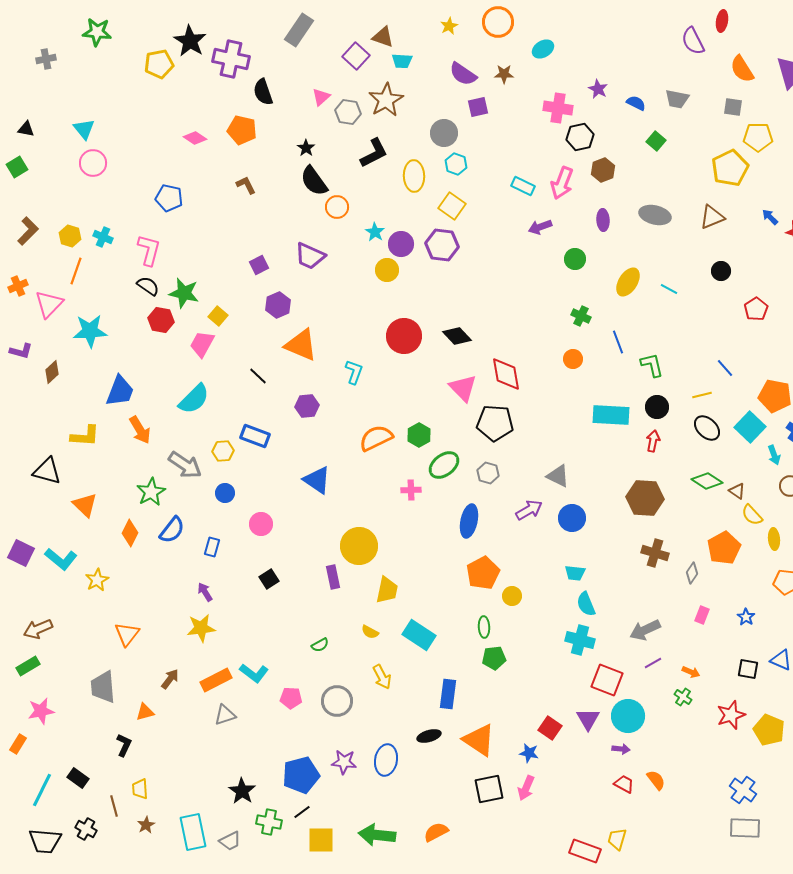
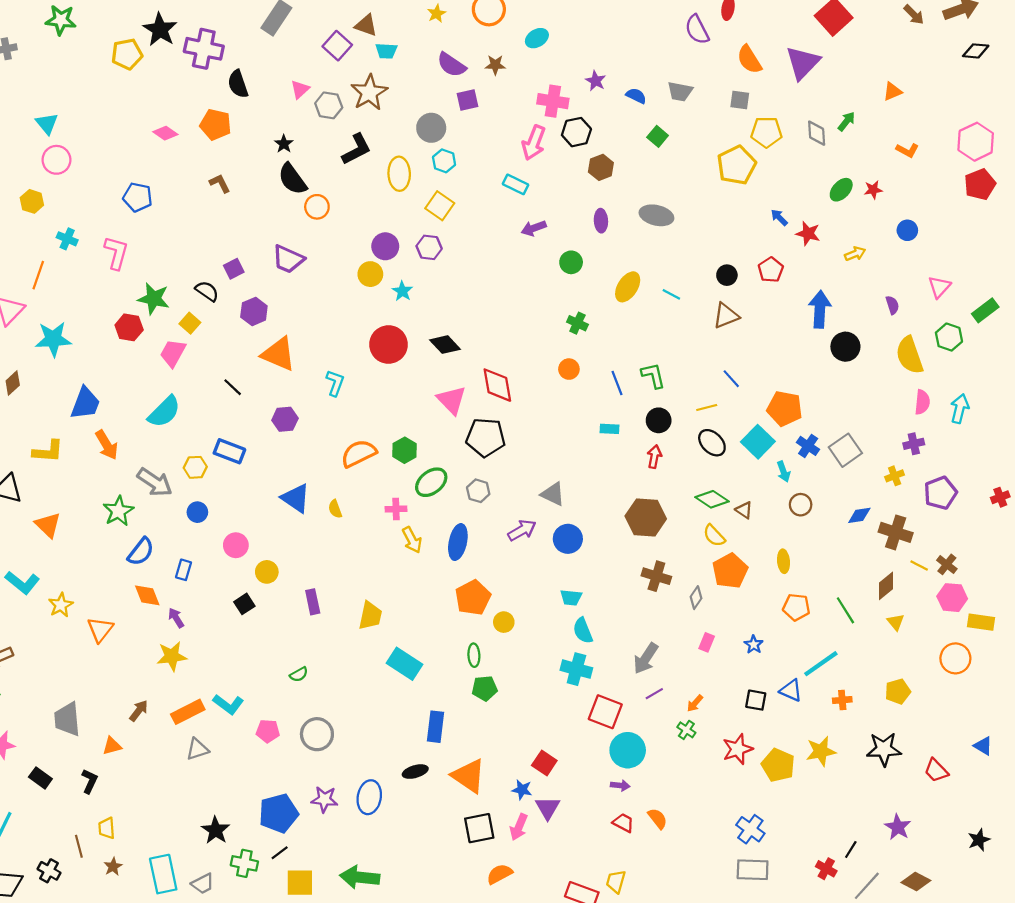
pink arrow: (562, 183) -> (534, 143), moved
brown triangle: (712, 217) -> (726, 316), moved
cyan star: (375, 232) -> (402, 291), moved
yellow hexagon: (70, 236) -> (32, 201), moved
purple hexagon: (442, 245) -> (429, 247), size x0.7
black semicircle: (148, 286) -> (207, 291), moved
red pentagon: (756, 309) -> (771, 270), moved
blue line: (618, 342) -> (617, 383), moved
cyan rectangle: (611, 415) -> (609, 429), size x0.5
yellow semicircle: (752, 515) -> (714, 536), moved
orange diamond: (130, 533) -> (147, 595), moved, turned -48
yellow circle: (359, 546) -> (267, 572), moved, size x0.6
gray arrow: (645, 630) -> (646, 658), turned -32
yellow semicircle: (370, 632) -> (335, 509), moved, turned 42
orange triangle: (127, 634) -> (100, 630), moved
orange arrow: (691, 672) -> (695, 703), turned 108
yellow arrow: (382, 677) -> (412, 540), moved
purple triangle: (588, 719) -> (548, 808), moved
black rectangle: (78, 778) -> (40, 778), moved
orange semicircle: (436, 832) -> (500, 874), moved

